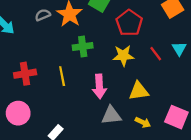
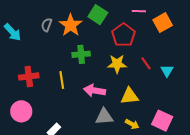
gray semicircle: (43, 15) -> (47, 25), turned -48
cyan triangle: (179, 49) -> (167, 71), moved
pink arrow: (99, 86) -> (95, 91), turned 100

